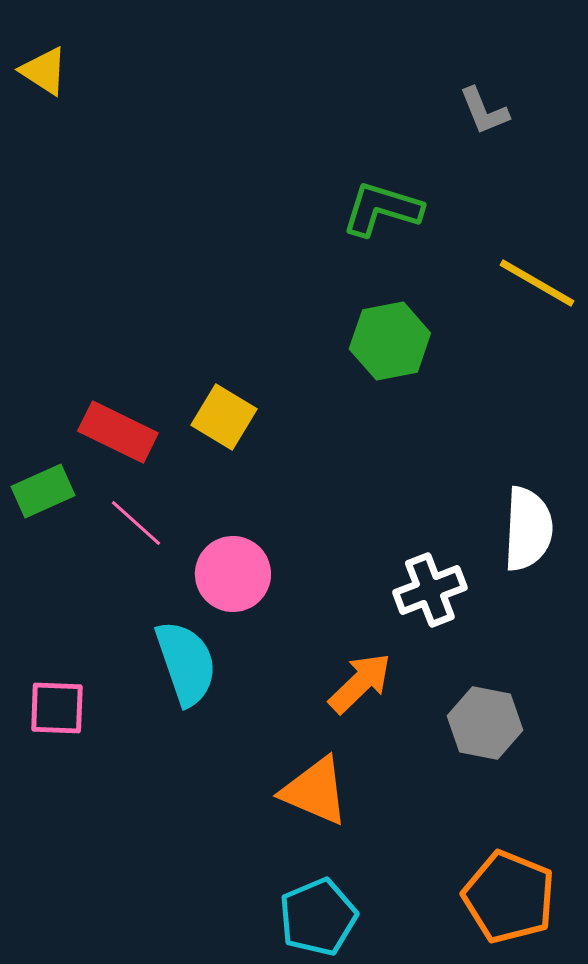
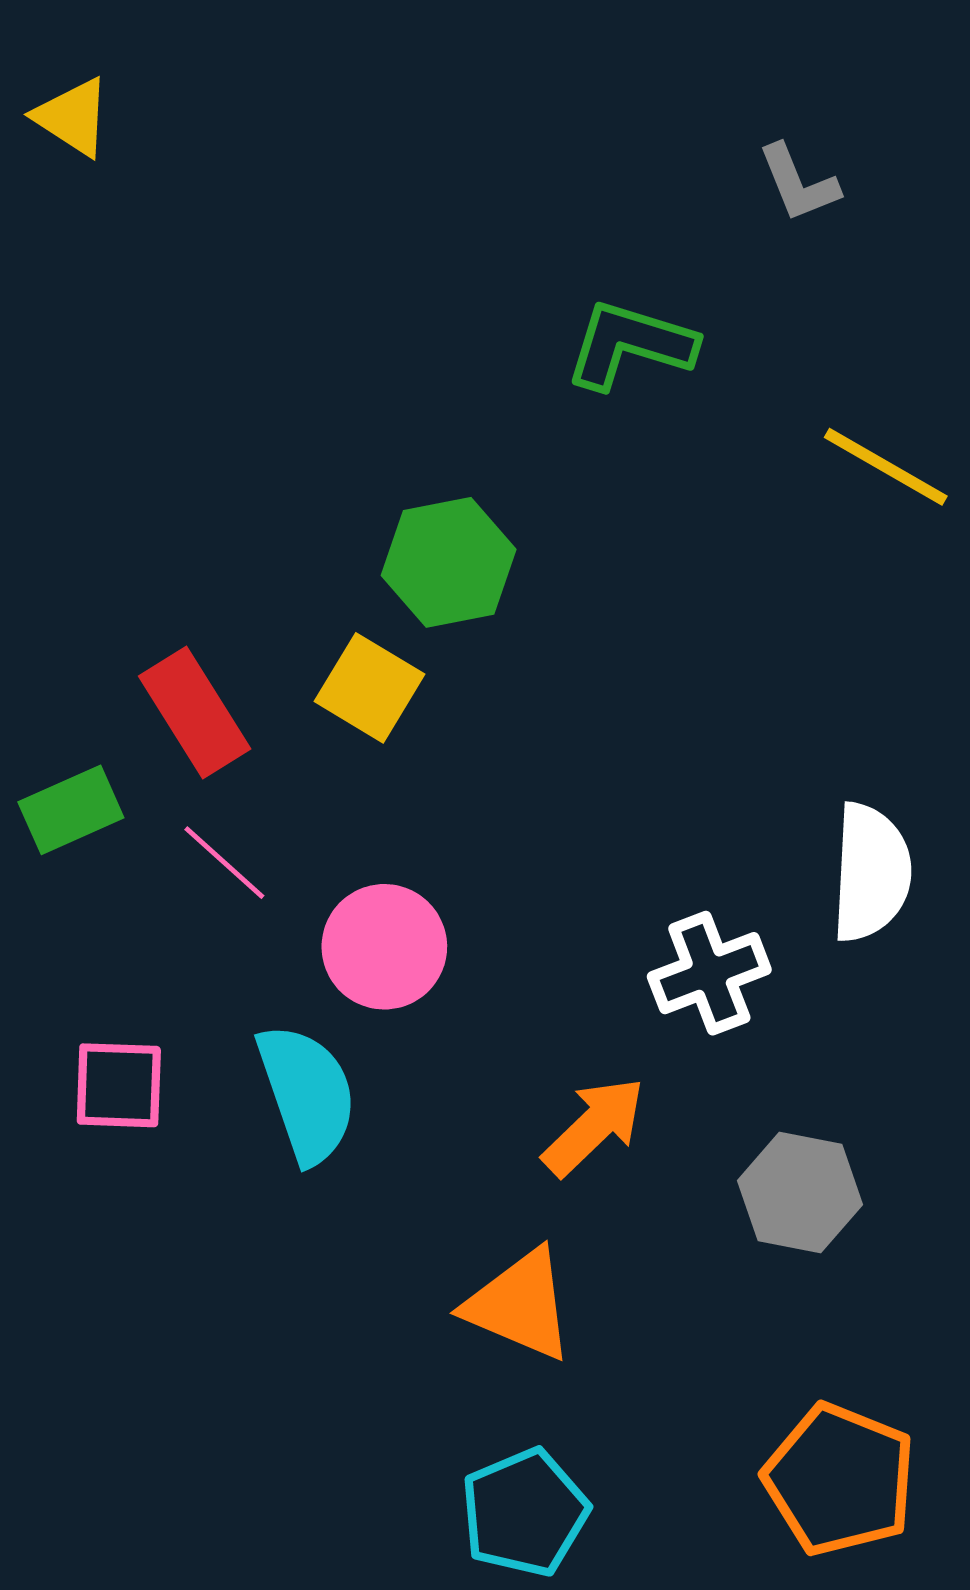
green hexagon: (390, 341) -> (449, 562), moved
red rectangle: (118, 432) -> (195, 713), turned 32
pink square: (57, 708) -> (119, 1085), moved

